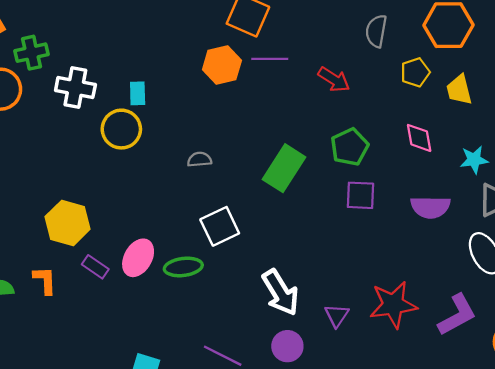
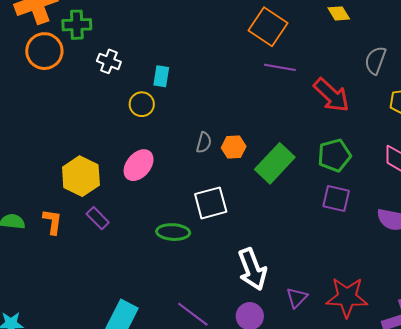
orange hexagon: (222, 65) -> (234, 147), moved, size x0.7
red arrow: (334, 79) -> (331, 95), size x1.4
white cross: (75, 88) -> (109, 61), size x0.7
yellow circle: (121, 129) -> (142, 104), size x0.7
gray semicircle: (199, 159) -> (204, 143), turned 100
pink ellipse: (138, 258) -> (139, 165), moved

